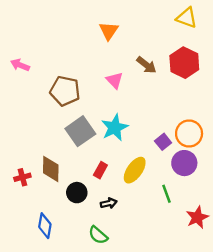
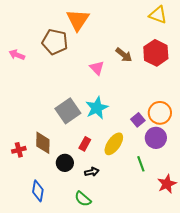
orange triangle: (109, 31) -> (78, 20), moved, size x1.4
brown pentagon: (65, 91) -> (55, 42), moved

